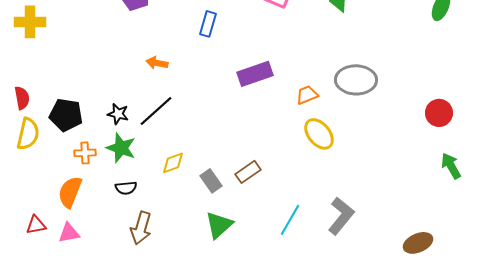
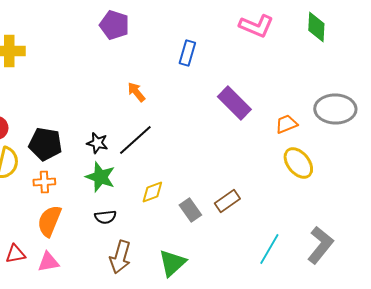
orange arrow: (157, 63) -> (136, 92), turned 40
purple rectangle: (255, 74) -> (234, 103), turned 64
orange cross: (85, 153) -> (44, 182), moved
green triangle: (219, 225) -> (172, 263), moved

